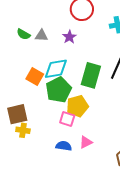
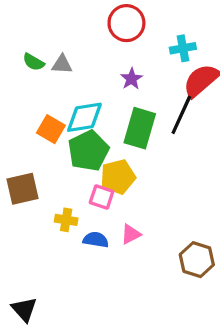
purple star: (69, 37) -> (131, 79), moved
yellow cross: (23, 130) -> (66, 220), moved

